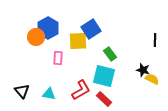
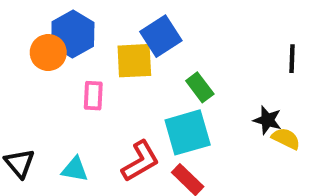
cyan square: (104, 76) -> (188, 132), turned -30

